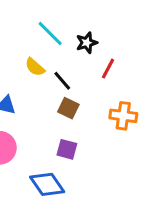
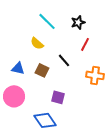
black star: (87, 43) -> (78, 22), moved
black line: (62, 81) -> (64, 60), moved
brown square: (68, 108) -> (42, 70), moved

